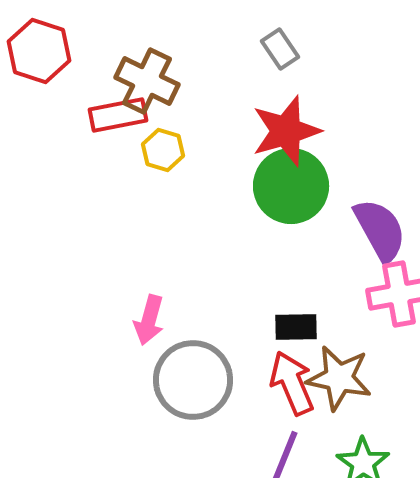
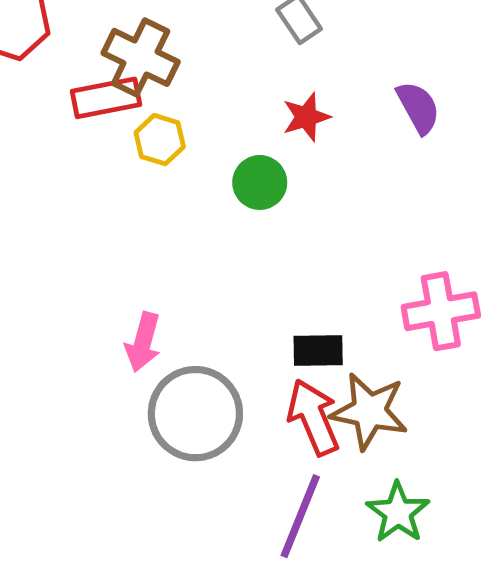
red star: (286, 131) -> (306, 117), size x0.6
green circle: (291, 186) -> (260, 182), moved, size x0.6
purple semicircle: (380, 230) -> (418, 107), moved, size x0.7

